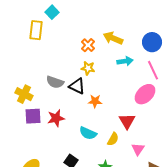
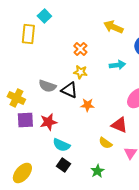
yellow arrow: (113, 38) -> (113, 27), moved
red triangle: (127, 121) -> (119, 125), turned -36
cyan semicircle: (88, 133) -> (61, 145), moved
yellow semicircle: (113, 139) -> (105, 143), turned 96

